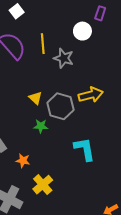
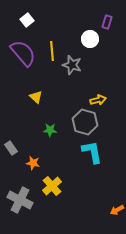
yellow arrow: (91, 95) -> (98, 100), size x0.7
yellow triangle: (35, 98) -> (36, 97), moved
gray hexagon: (60, 106) -> (85, 122), moved

